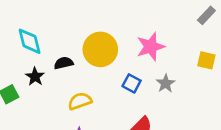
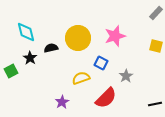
gray star: (166, 83) -> (126, 76), moved
yellow semicircle: (80, 101) -> (81, 78), moved

